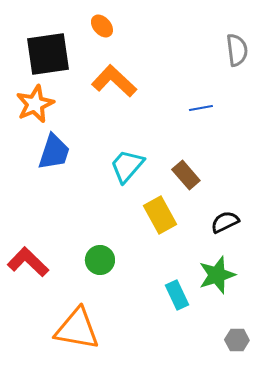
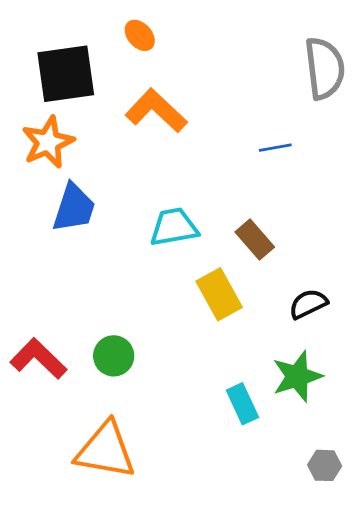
gray semicircle: (237, 50) -> (325, 68), size x1.4
cyan trapezoid: (127, 166) -> (174, 227), turned 39
green circle: (100, 260) -> (114, 356), moved

